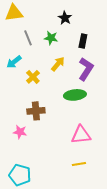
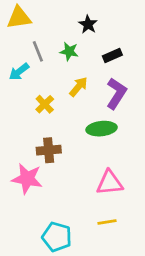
black rectangle: (83, 41) -> (112, 55), turned 56
cyan arrow: (14, 62) -> (19, 72), moved
pink star: (20, 132) -> (27, 179), size x1.6
cyan pentagon: (20, 175) -> (57, 237), moved

